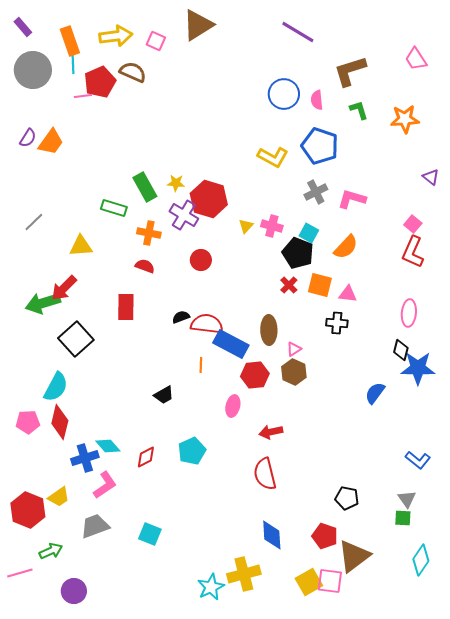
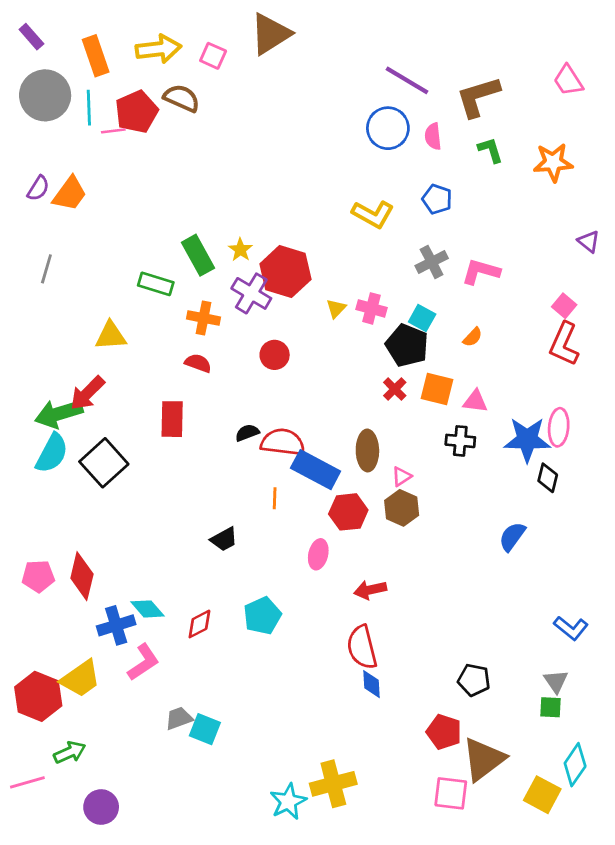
purple line: (298, 32) -> (407, 80), moved
cyan line: (73, 61) -> (89, 108), moved
blue pentagon: (320, 146) -> (437, 199), size x0.6
yellow star: (176, 183) -> (240, 250), turned 30
gray line: (34, 222) -> (46, 269), moved, turned -30
orange semicircle: (346, 247) -> (473, 337), size x0.6
blue star: (418, 368) -> (527, 440), moved
cyan semicircle: (56, 387) -> (52, 453), moved
yellow trapezoid: (59, 497) -> (81, 679), size x1.4
gray trapezoid: (95, 526) -> (179, 718), moved, size x0.7
blue diamond: (272, 535) -> (372, 684), moved, size x0.7
yellow square: (309, 582) -> (542, 795), moved, turned -32

